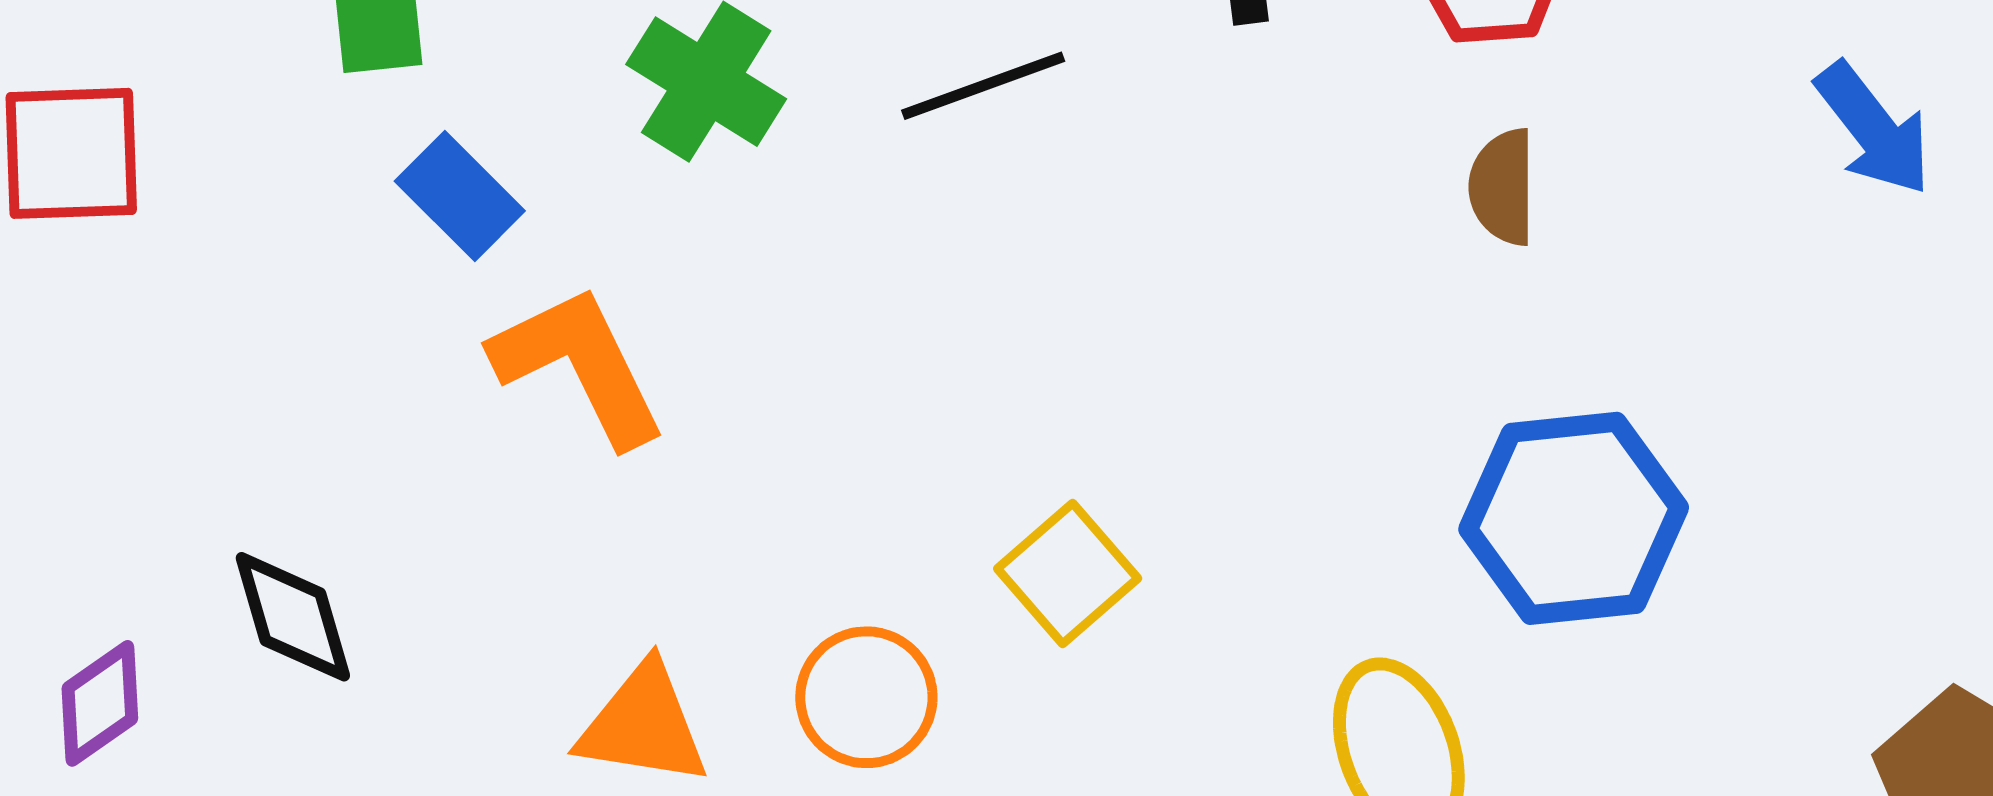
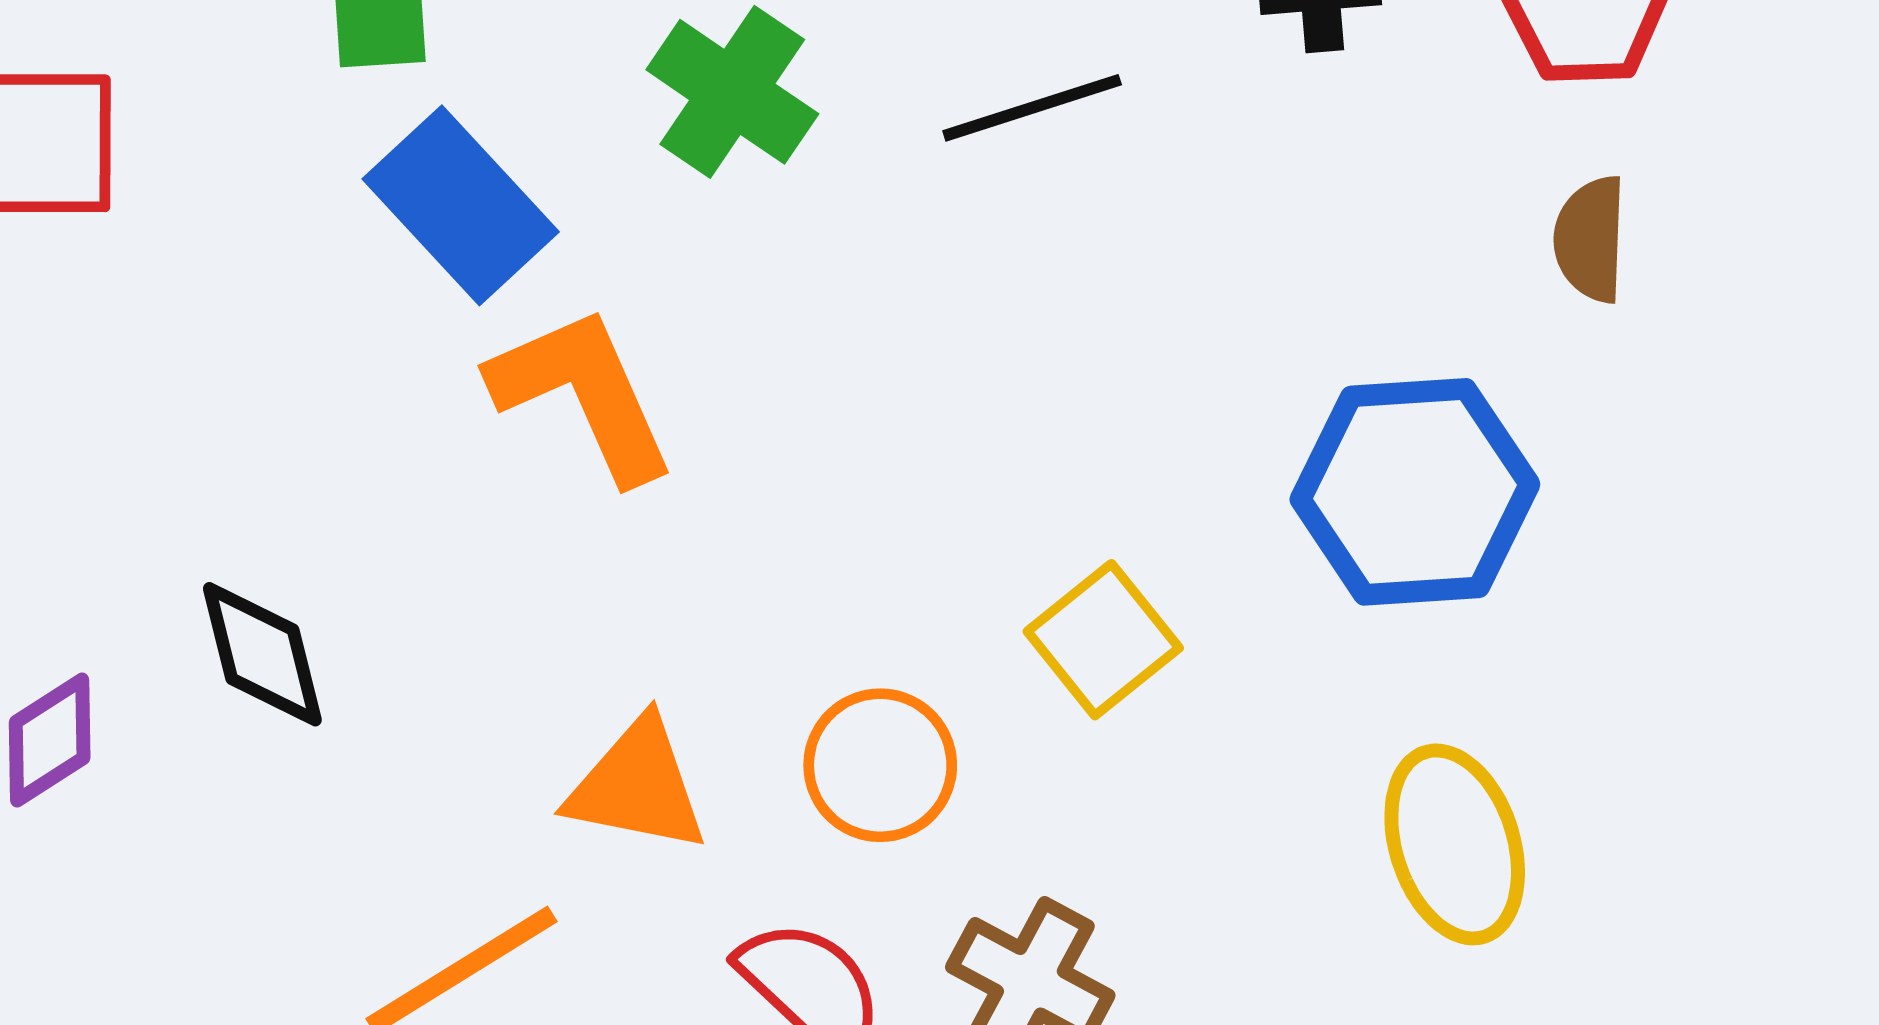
blue rectangle: (460, 196) -> (461, 205), size x1.4
blue hexagon: (1574, 518) -> (1415, 492), moved

